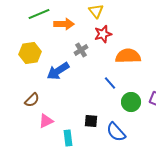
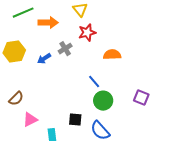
orange semicircle: (128, 56) -> (112, 55), size x0.7
blue arrow: (58, 71) -> (44, 59), moved, size x0.6
green circle: (131, 102) -> (103, 101), moved

